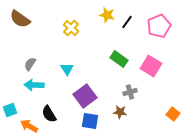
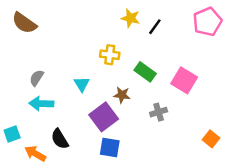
pink pentagon: (159, 26) -> (207, 22), moved
yellow cross: (71, 28) -> (110, 55), moved, turned -35
brown star: (120, 112) -> (122, 95), moved

